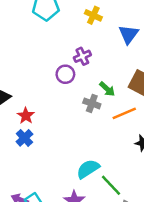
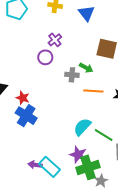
green arrow: (107, 89) -> (86, 68), moved
orange line: (124, 113) -> (93, 91), moved, turned 42
blue cross: (24, 138) -> (26, 116), size x1.5

